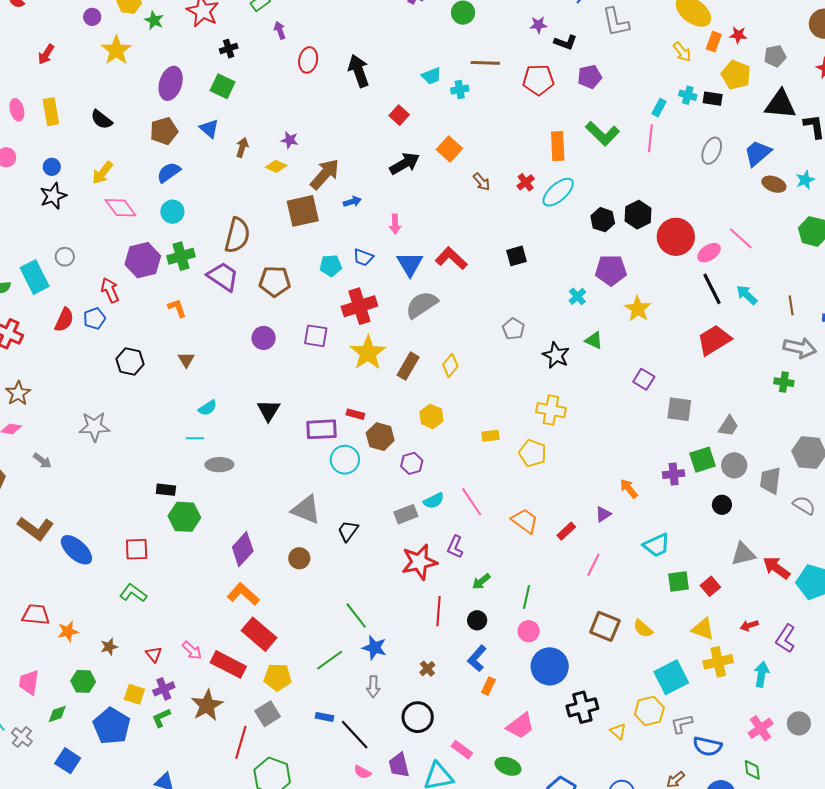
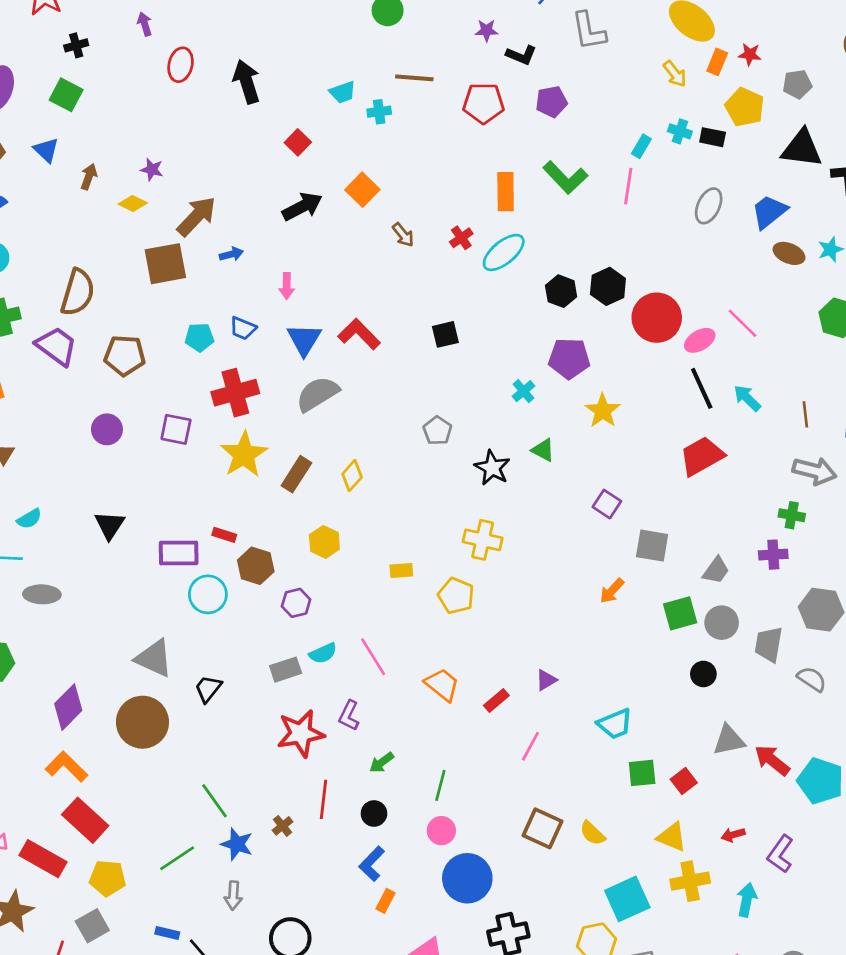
purple cross: (674, 474) -> (773, 555), moved
orange arrow: (629, 489) -> (612, 591), moved, turned -100
brown circle: (299, 558) -> (142, 722), size x1.8
brown cross: (427, 669) -> (282, 826), moved

